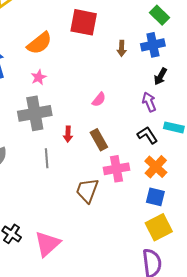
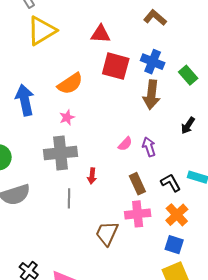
green rectangle: (159, 15) -> (188, 75), moved
blue cross: (153, 45) -> (153, 62), moved, turned 30
brown arrow: (122, 48) -> (151, 95), size x1.8
purple arrow: (149, 102) -> (149, 147), moved
brown rectangle: (99, 140) -> (137, 184), moved

